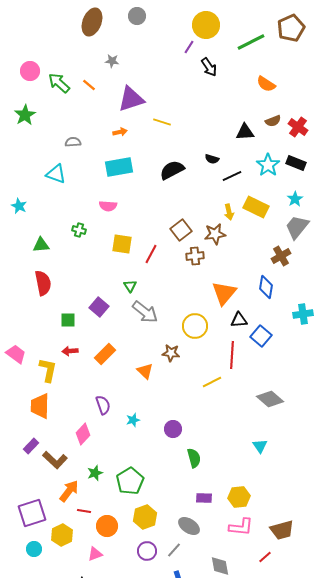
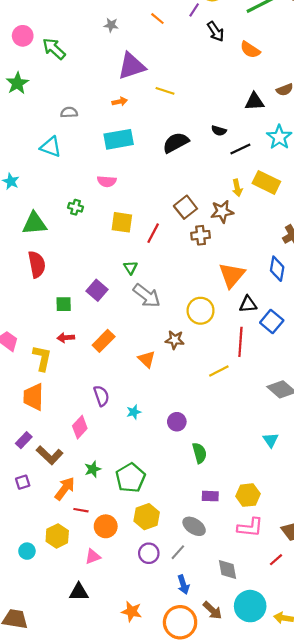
orange semicircle: (266, 84) -> (250, 50), moved
orange line: (89, 85) -> (157, 19), moved
green triangle: (41, 245) -> (35, 223), size x1.4
purple square: (32, 513) -> (23, 482), moved, size x0.5

